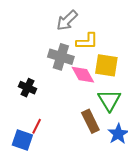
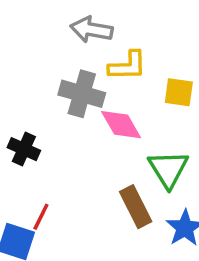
gray arrow: (67, 20) -> (91, 30), turned 55
yellow square: (106, 65) -> (179, 92), moved, size x0.7

